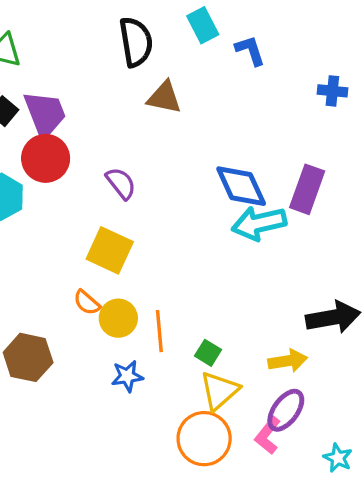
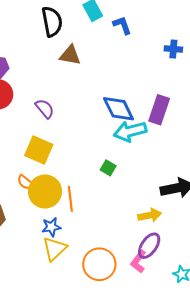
yellow circle: (118, 318) -> (45, 191), size x1.4
green square: (208, 353) -> (108, 168), moved
yellow triangle: (219, 391) -> (55, 249), moved

